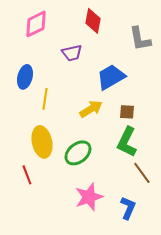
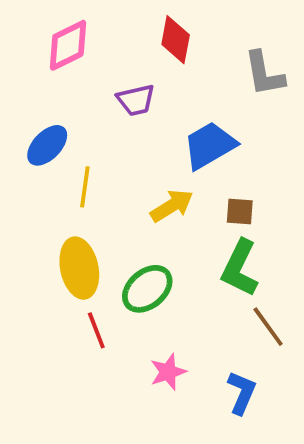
blue ellipse: (25, 77) -> (47, 145), turned 30
red line: (27, 175) -> (96, 330), moved
pink star: (89, 197) -> (168, 372), size x0.7

